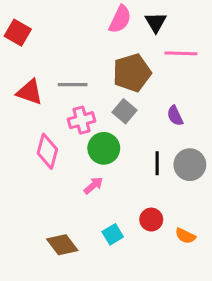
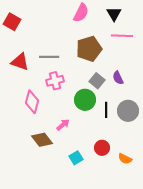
black triangle: (156, 22) -> (114, 14), moved
gray square: (125, 111) -> (97, 81), moved
green circle: (104, 148) -> (85, 100), moved
brown diamond: (62, 245) -> (42, 140), moved

